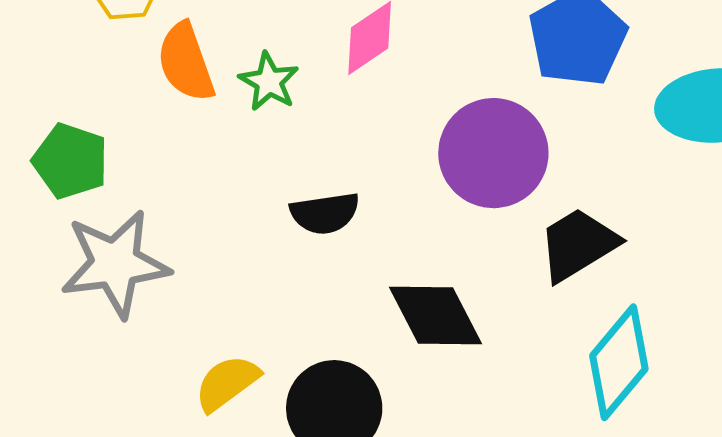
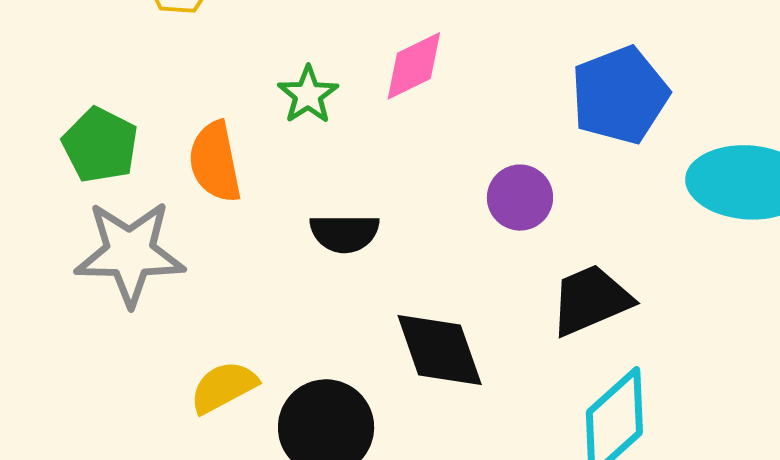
orange semicircle: (186, 62) -> (215, 162), moved
purple circle: (493, 153) -> (520, 198), size x0.6

